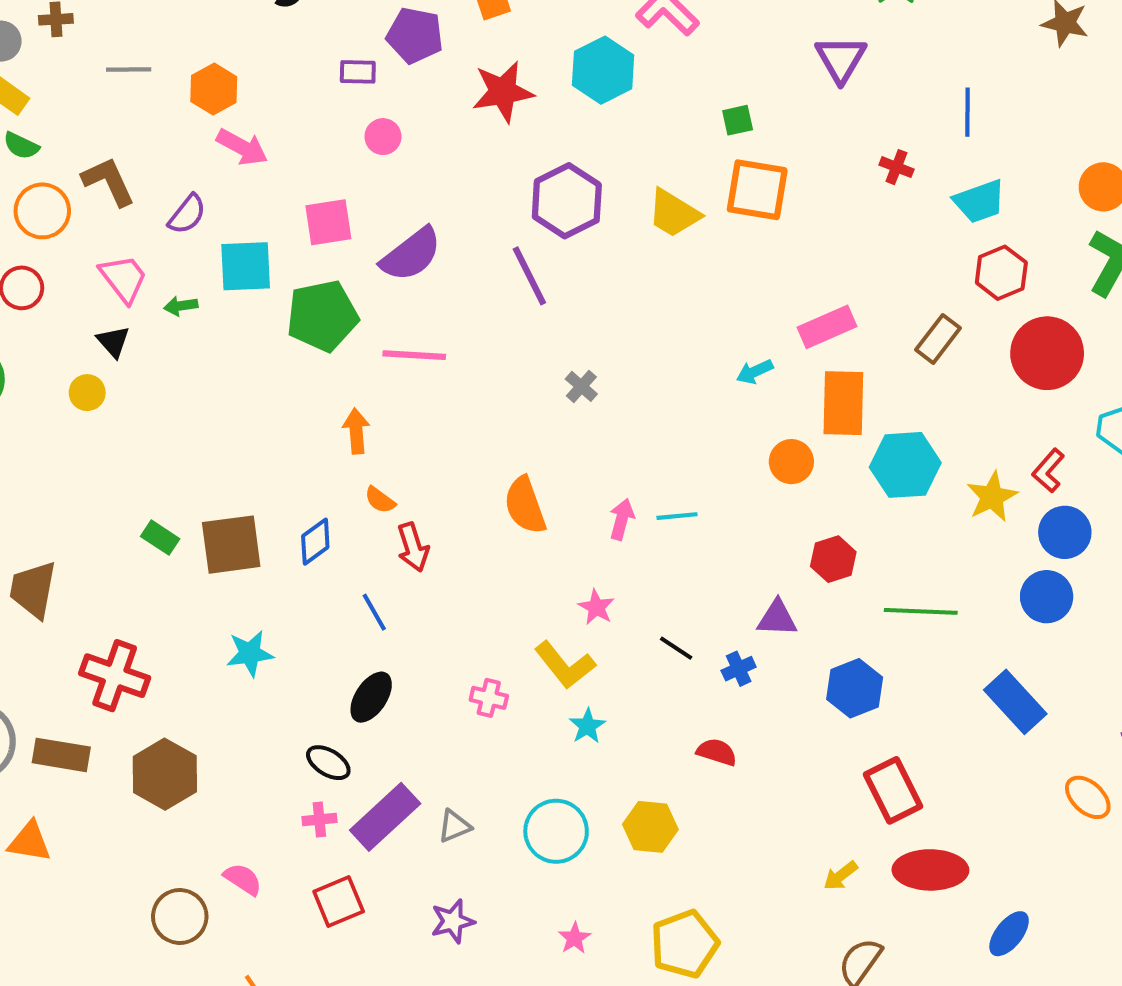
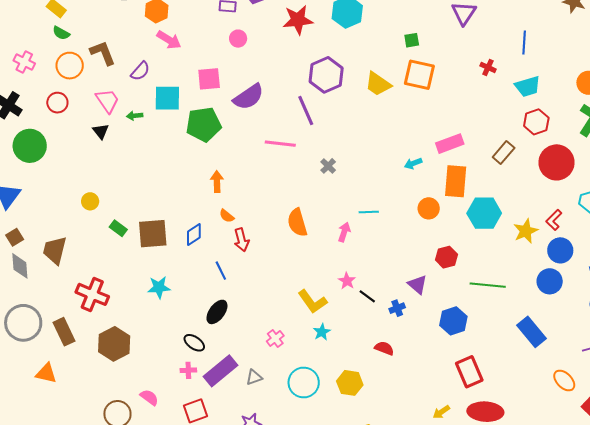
pink line: (414, 355) -> (280, 144), moved
yellow circle: (87, 393) -> (90, 201), moved
cyan line: (677, 516) -> (369, 212), moved
pink star: (596, 607) -> (347, 281), moved
purple triangle: (777, 618) -> (417, 284), turned 35
pink cross: (489, 698) -> (275, 339), moved, turned 36
brown rectangle: (61, 755) -> (64, 332), turned 52

